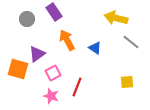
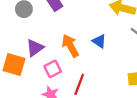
orange arrow: (67, 40) -> (70, 46), moved

